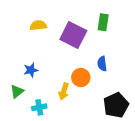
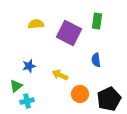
orange circle: (81, 78) -> (80, 94), moved
yellow arrow: (64, 91) -> (60, 75), moved, turned 98
cyan cross: (39, 107) -> (27, 101), moved

